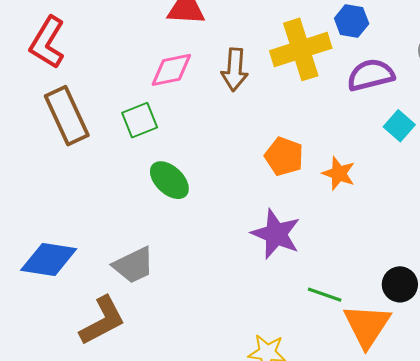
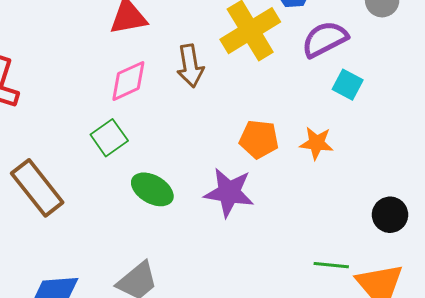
brown rectangle: (67, 116) -> (37, 188), moved
cyan square: (399, 126) -> (348, 85), moved
purple star: (276, 234) -> (229, 192), moved
black circle: (400, 284) -> (390, 215), moved

